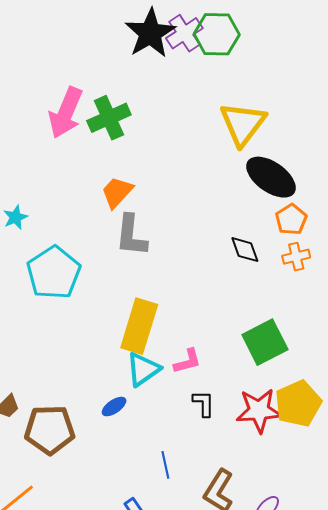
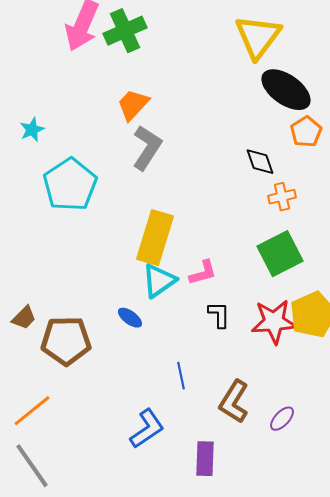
gray L-shape: (131, 235) -> (147, 148), turned -153
orange cross: (296, 257) -> (282, 197), moved
blue ellipse: (114, 407) -> (130, 318), turned 70

